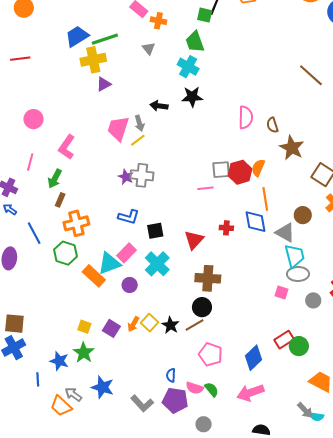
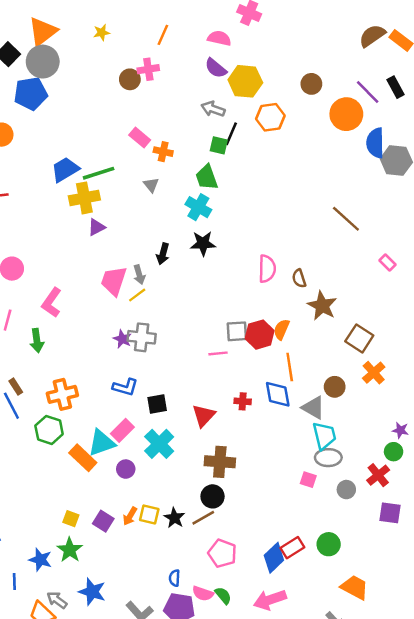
black arrow: (159, 106) -> (163, 254), turned -84
green arrow: (55, 179) -> (37, 340), turned -36
brown rectangle: (60, 200) -> (16, 387), moved, turned -56
yellow square: (149, 323) -> (149, 514), turned -30
red rectangle: (284, 340) -> (292, 548), moved

